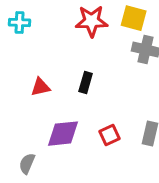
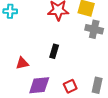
red triangle: (41, 87) -> (22, 63), moved

